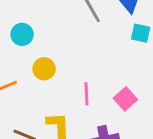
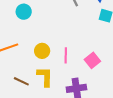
yellow circle: (44, 69) -> (42, 51), moved

